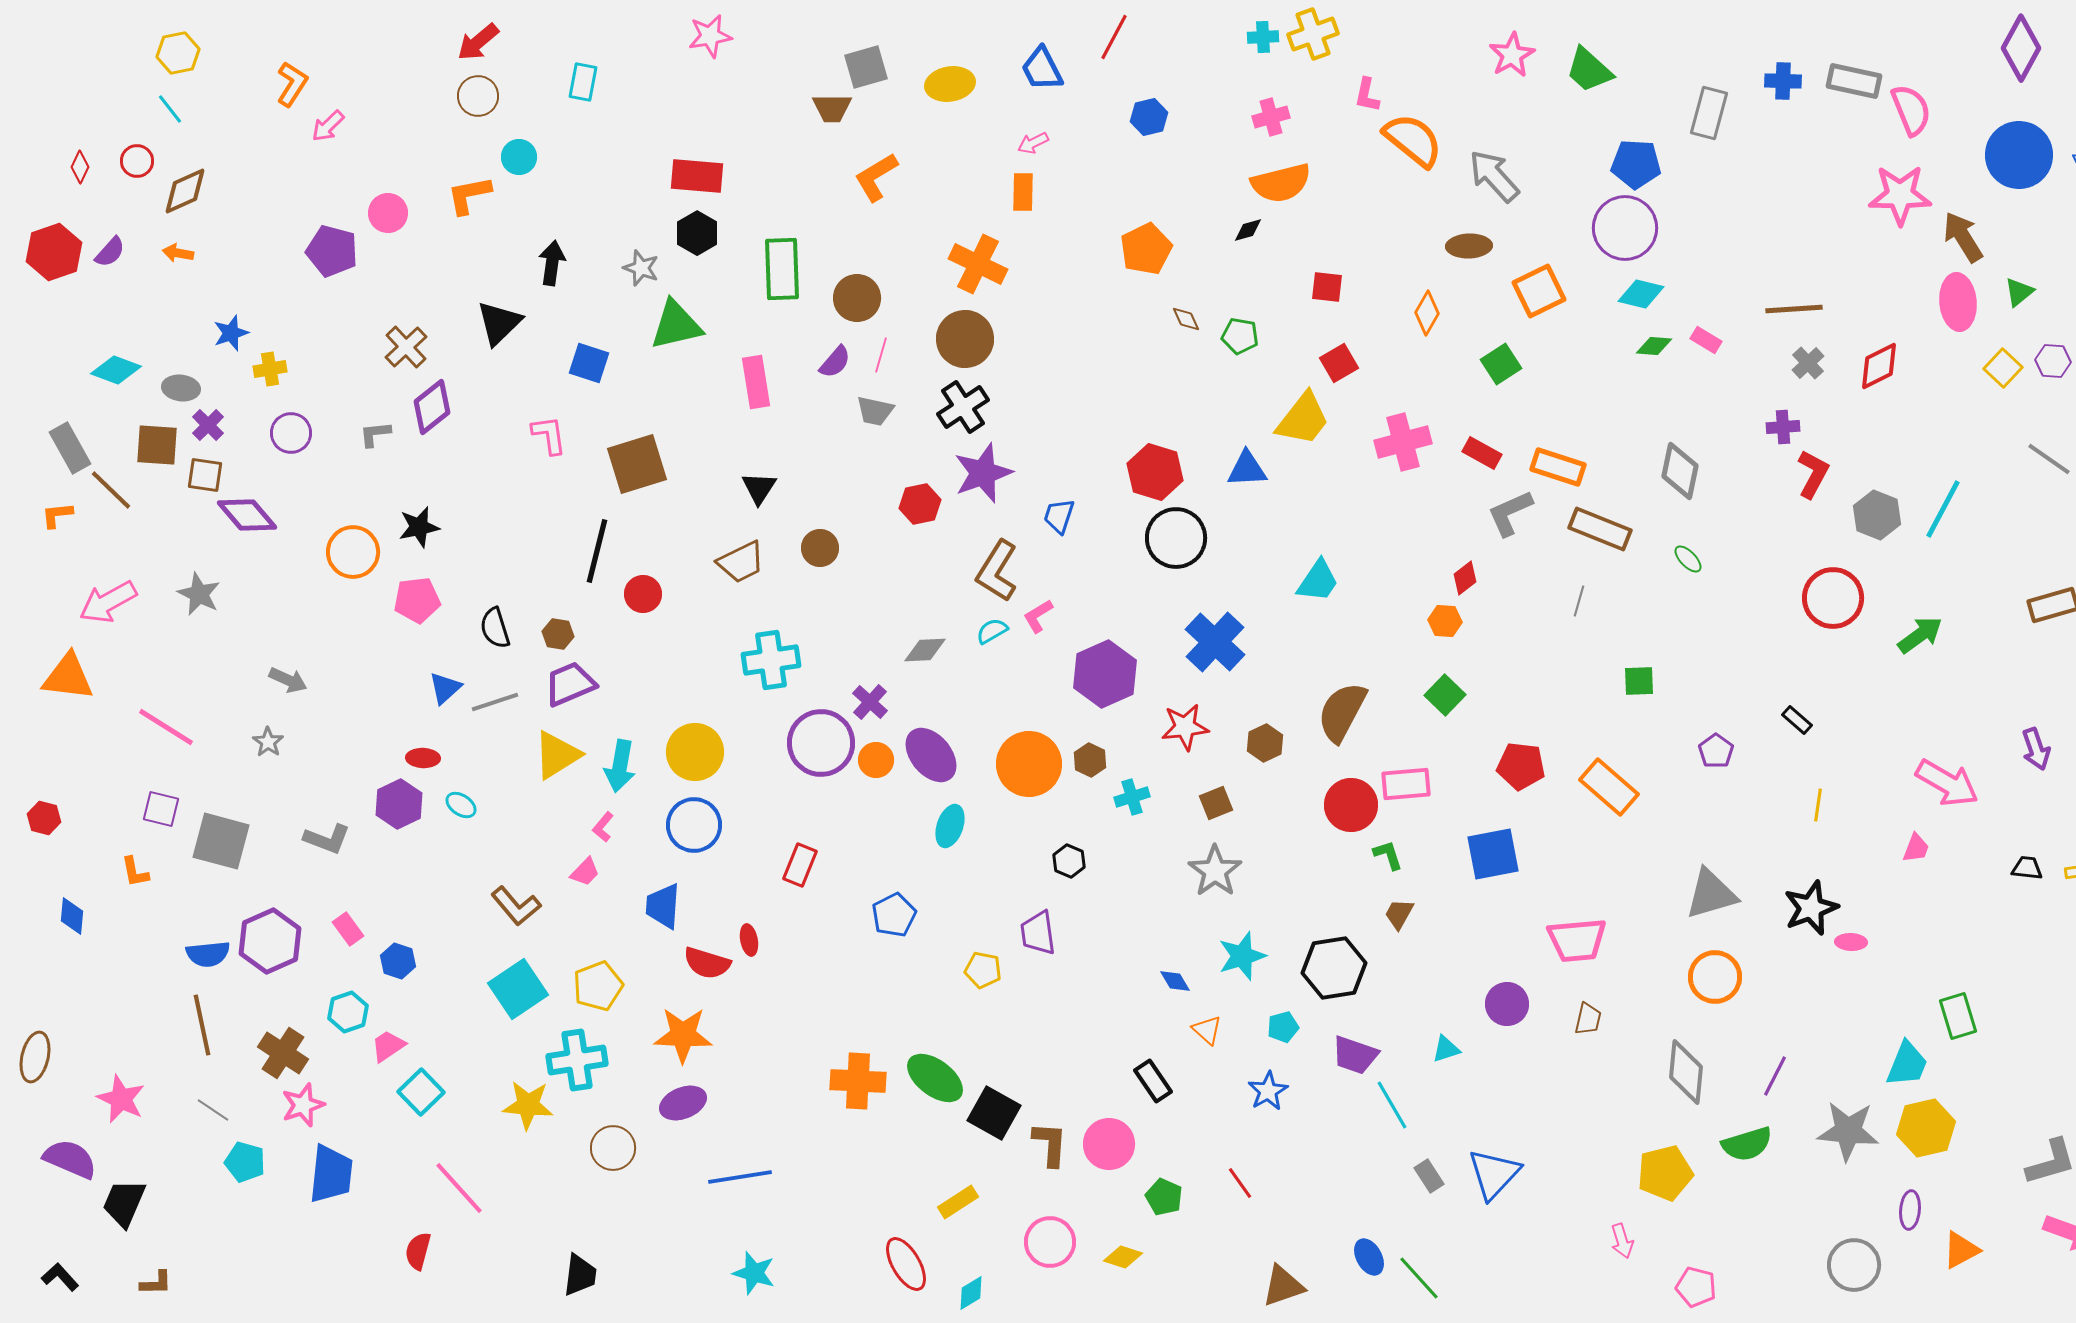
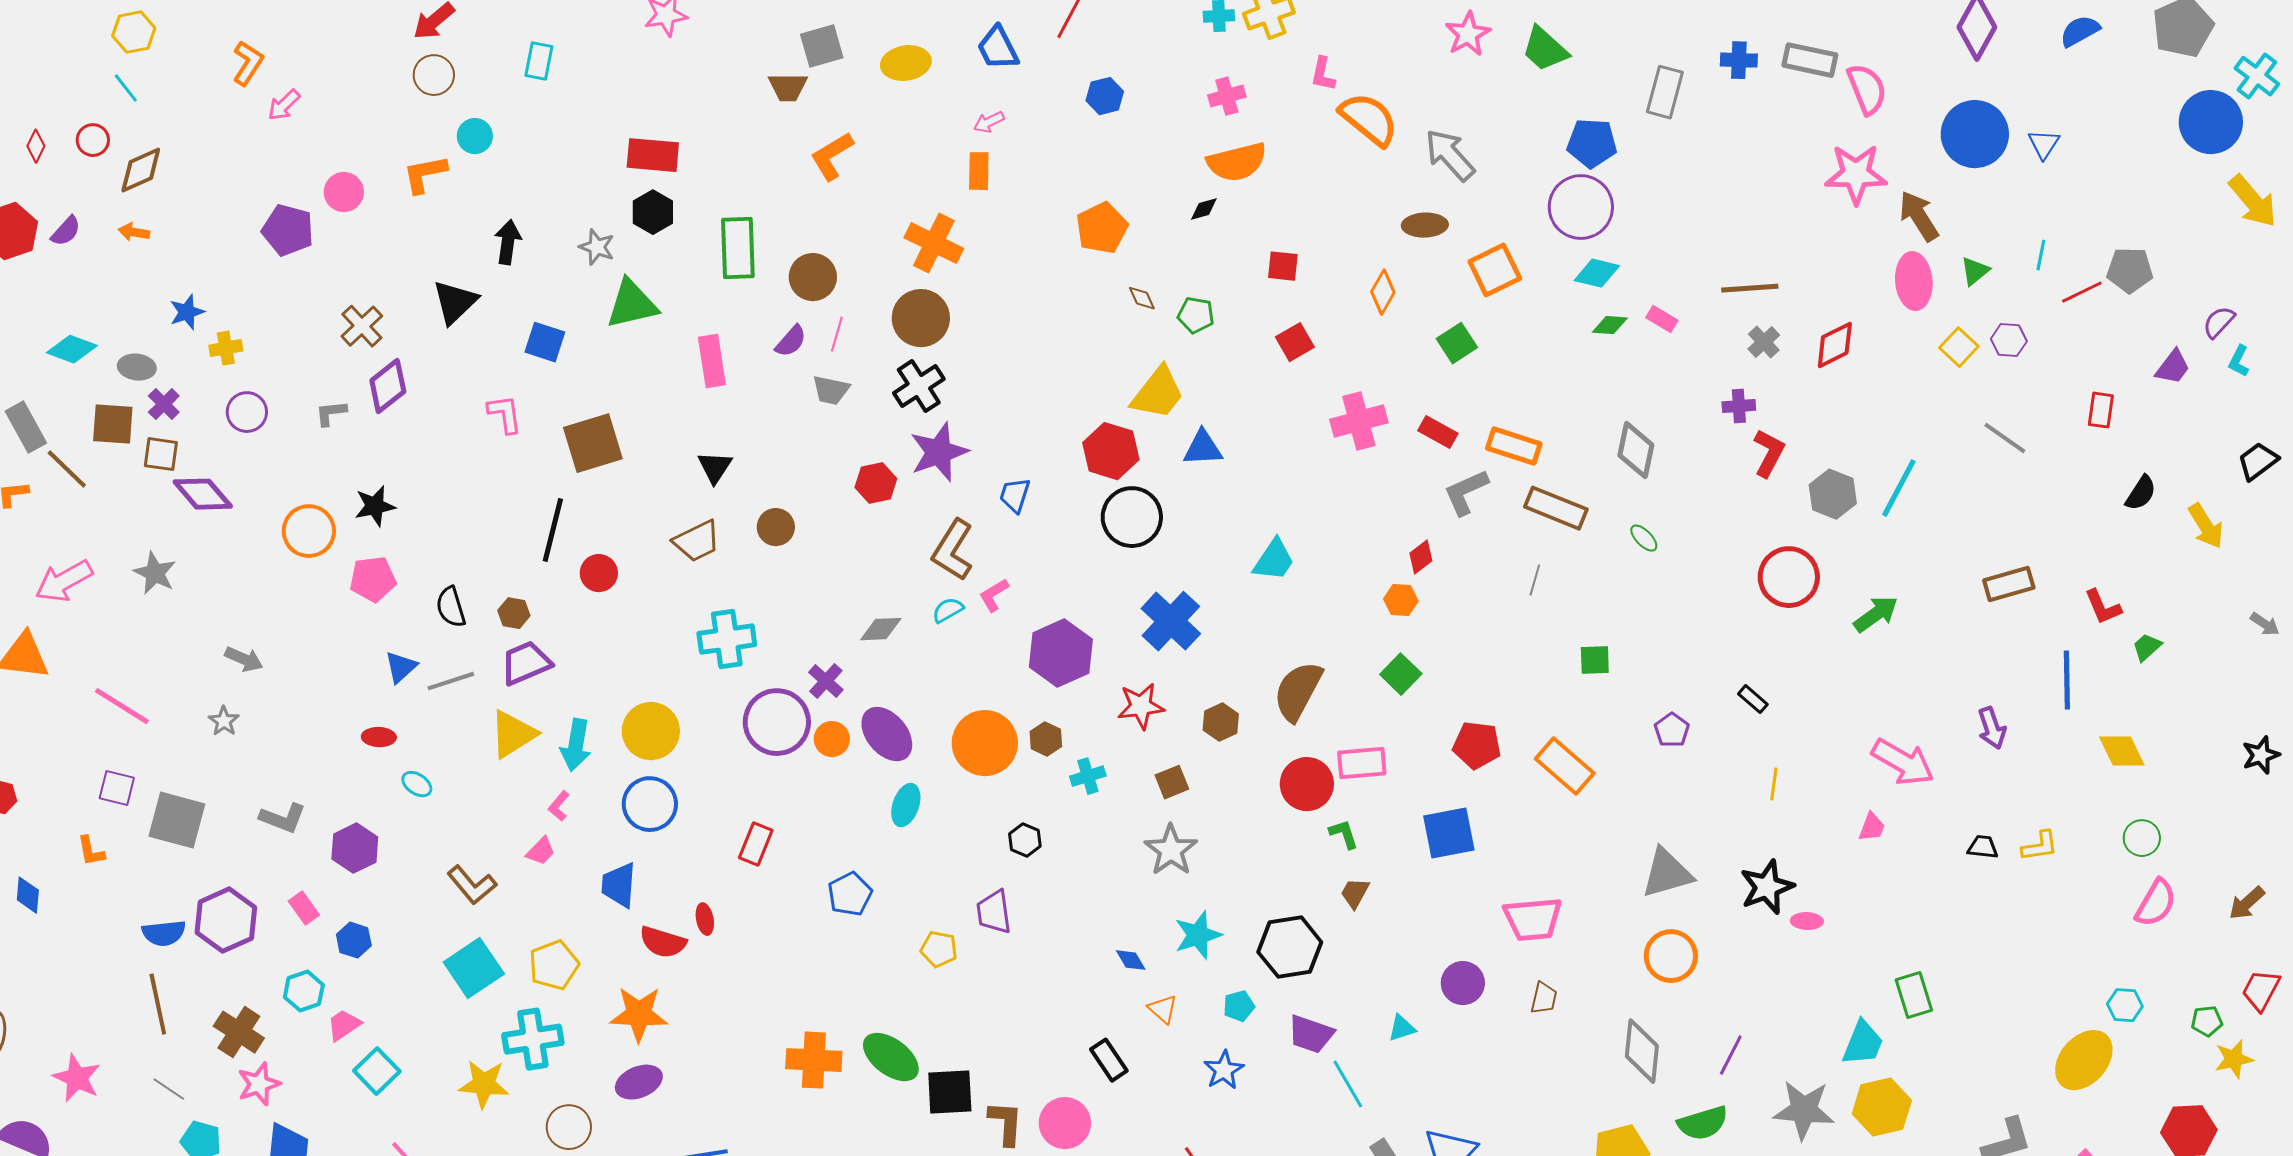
yellow trapezoid: (1303, 419) -> (1158, 393), moved
purple hexagon: (399, 804) -> (355, 848), moved
black square: (994, 1113) -> (950, 1092), turned -32

